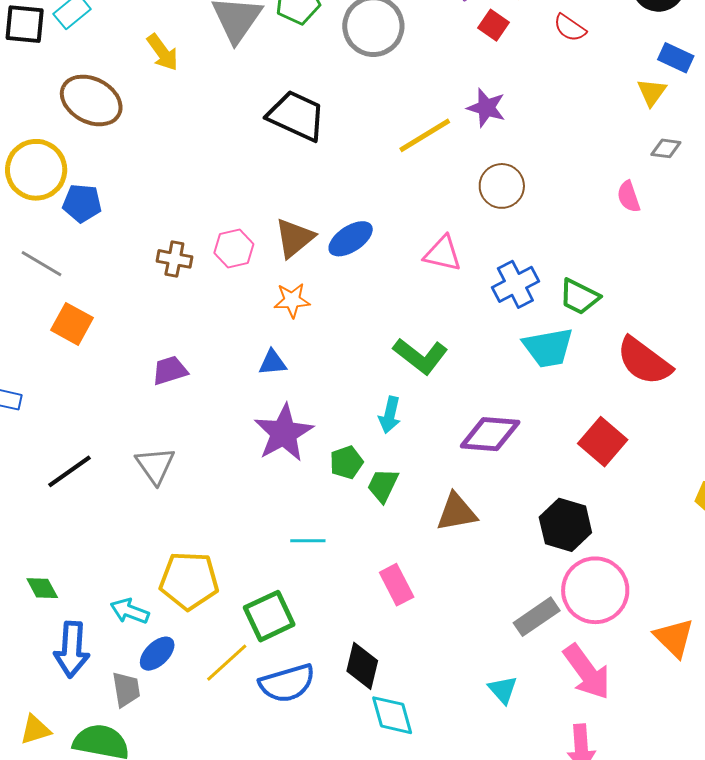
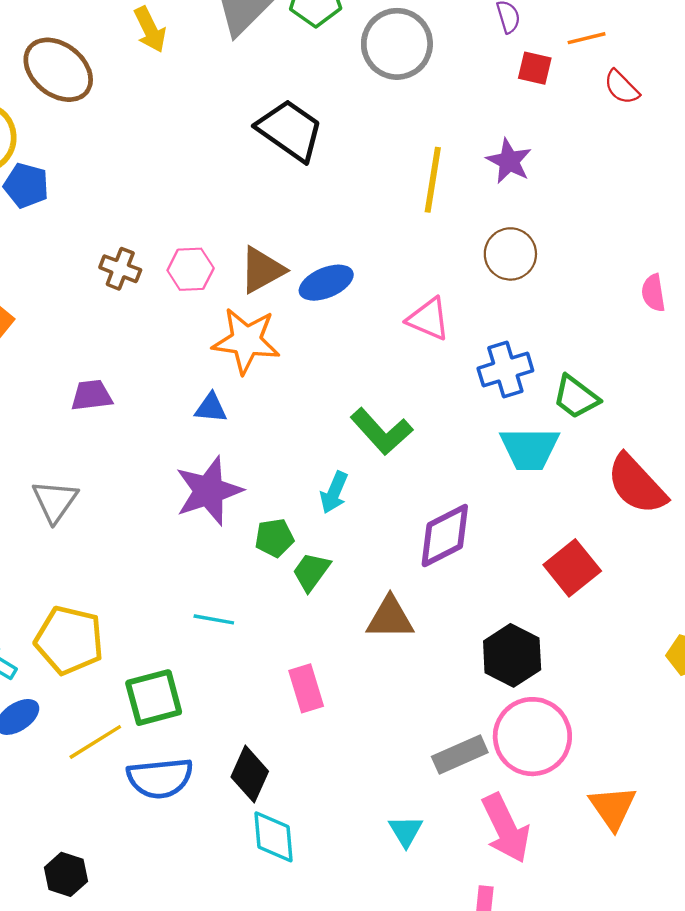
red square: (494, 25) -> (535, 68), turned -32
yellow line: (425, 135) -> (433, 180), turned -60
orange star: (292, 300) -> (246, 341), size x1.6
purple diamond: (490, 434) -> (445, 536), turned -42

